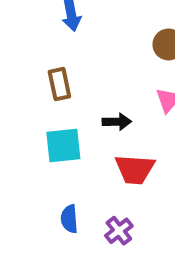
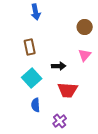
cyan square: (63, 146) -> (32, 78), turned -36
blue semicircle: (69, 219) -> (36, 105), moved

